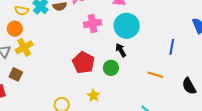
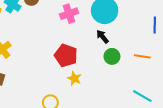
green circle: (111, 68) -> (112, 56), moved
yellow star: (93, 96) -> (74, 78), moved

